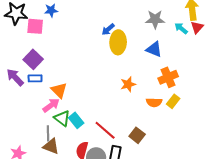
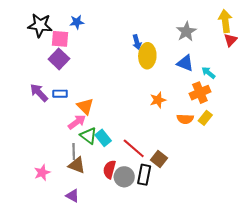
gray star: (155, 19) -> (186, 32), turned -30
cyan arrow: (181, 28) -> (208, 73), moved
blue arrow: (108, 29) -> (137, 42), turned -64
purple square: (33, 59) -> (59, 59), moved
brown square: (137, 135) -> (159, 159), moved

